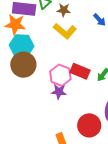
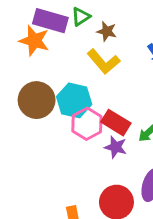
cyan hexagon: (22, 46) -> (74, 100), moved
purple star: (59, 92) -> (116, 147), moved

